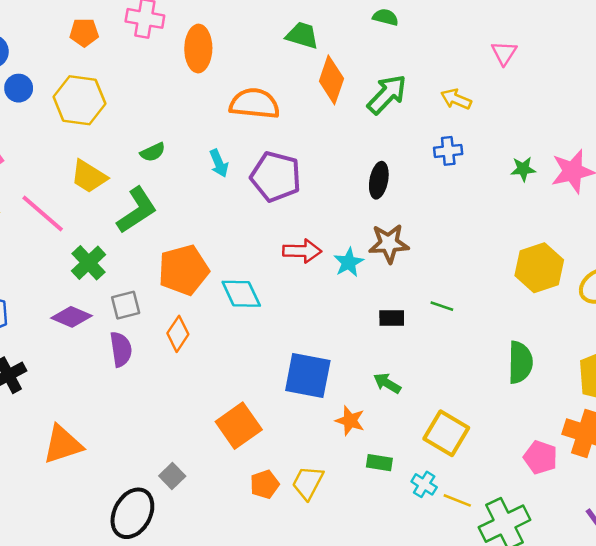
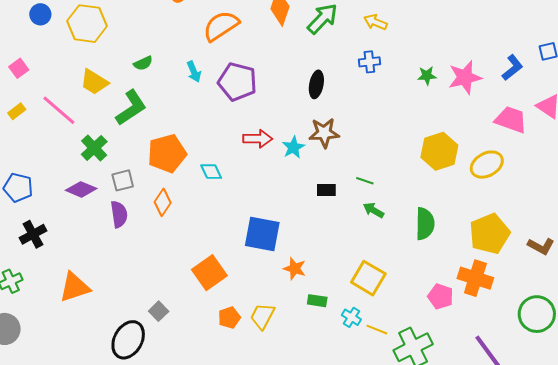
orange semicircle: (254, 104) -> (221, 26), turned -39
cyan diamond: (241, 294) -> (211, 172), size x0.7
green arrow: (387, 383) -> (374, 210), moved

